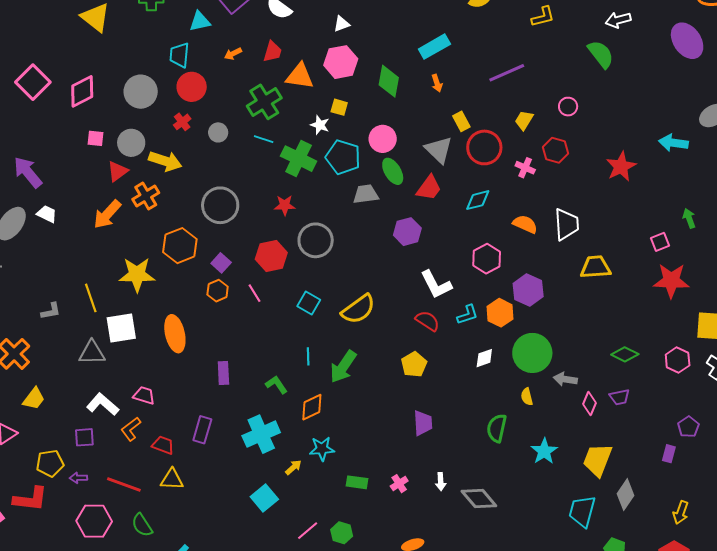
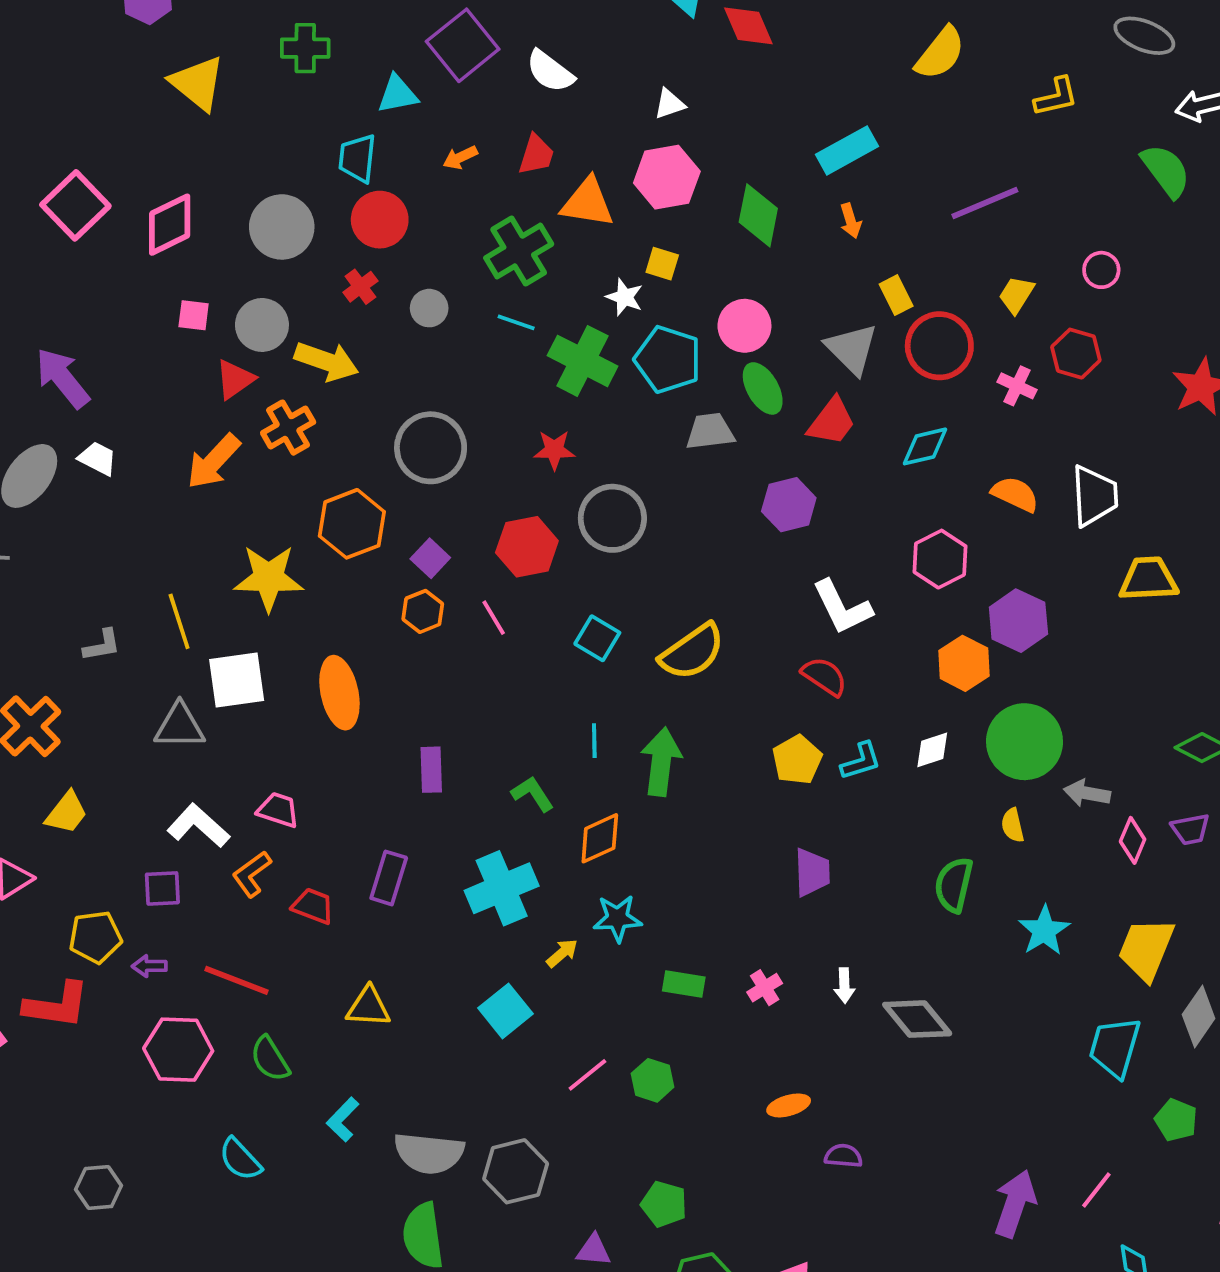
cyan L-shape: (468, 315) -> (861, 761), moved
green arrow: (343, 367) -> (661, 762), turned 152
yellow triangle: (172, 479) -> (368, 1007), moved

